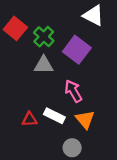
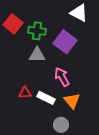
green cross: (44, 37) -> (37, 31), turned -36
red triangle: (30, 119) -> (25, 93), moved

